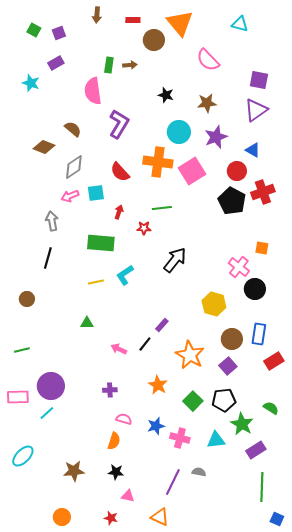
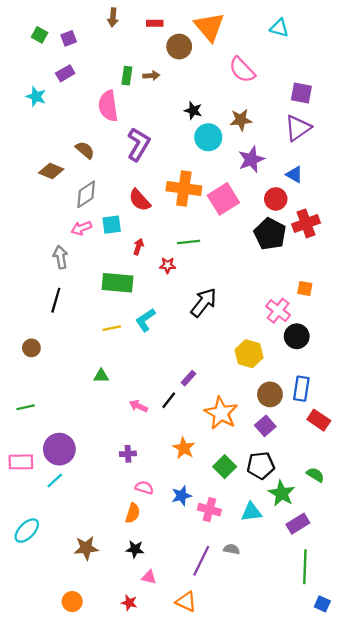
cyan circle: (179, 132) -> (208, 137), moved
red rectangle: (274, 361) -> (319, 420), turned 66

